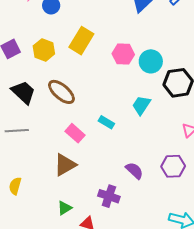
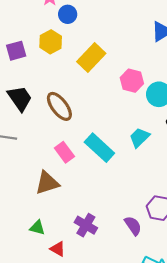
yellow hexagon: (44, 50) -> (51, 42), moved
cyan rectangle: (106, 122) -> (99, 148), size x1.8
purple semicircle: (134, 171) -> (133, 226), moved
green triangle: (65, 208) -> (37, 228), turned 35

